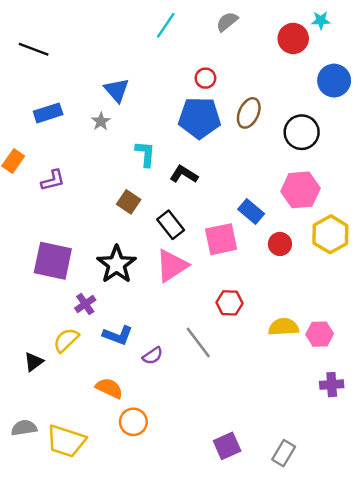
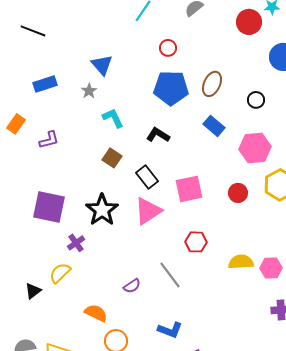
red circle: (205, 78) -> (168, 48), moved
black circle: (302, 132) -> (256, 100), size x0.6
cyan L-shape: (145, 154) -> (113, 118), moved, turned -30
blue rectangle: (251, 212) -> (214, 126), moved
blue L-shape: (118, 335) -> (170, 330), moved

